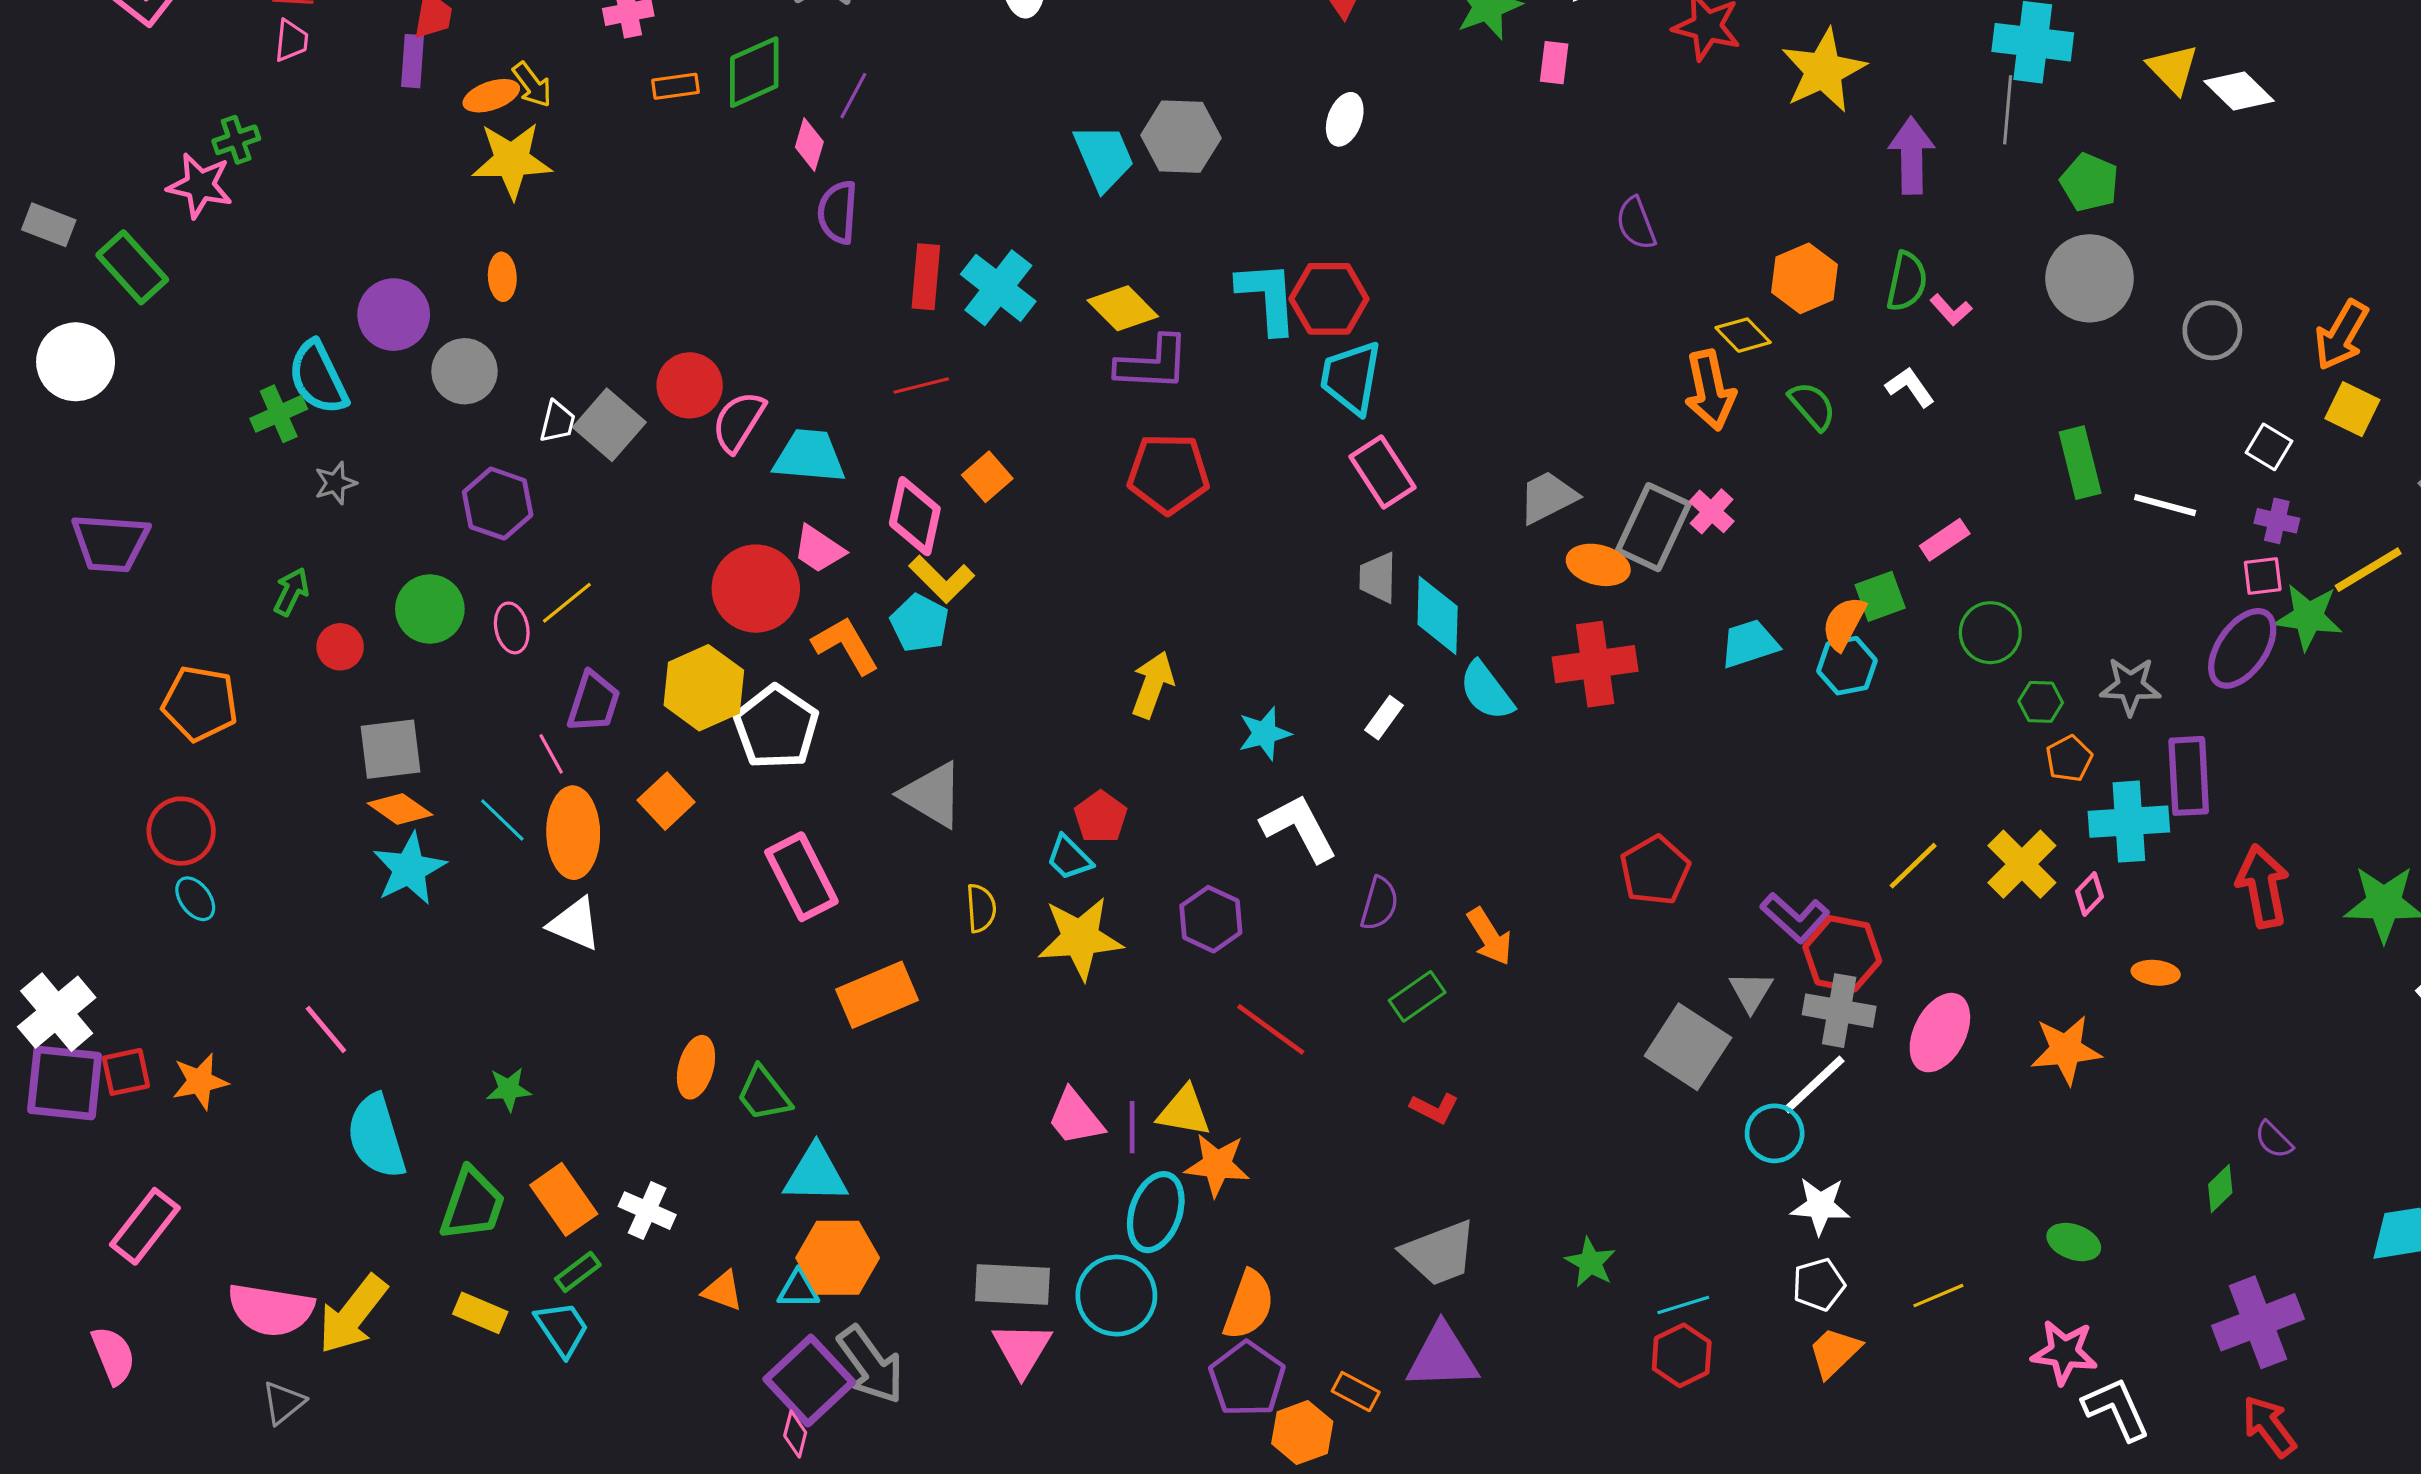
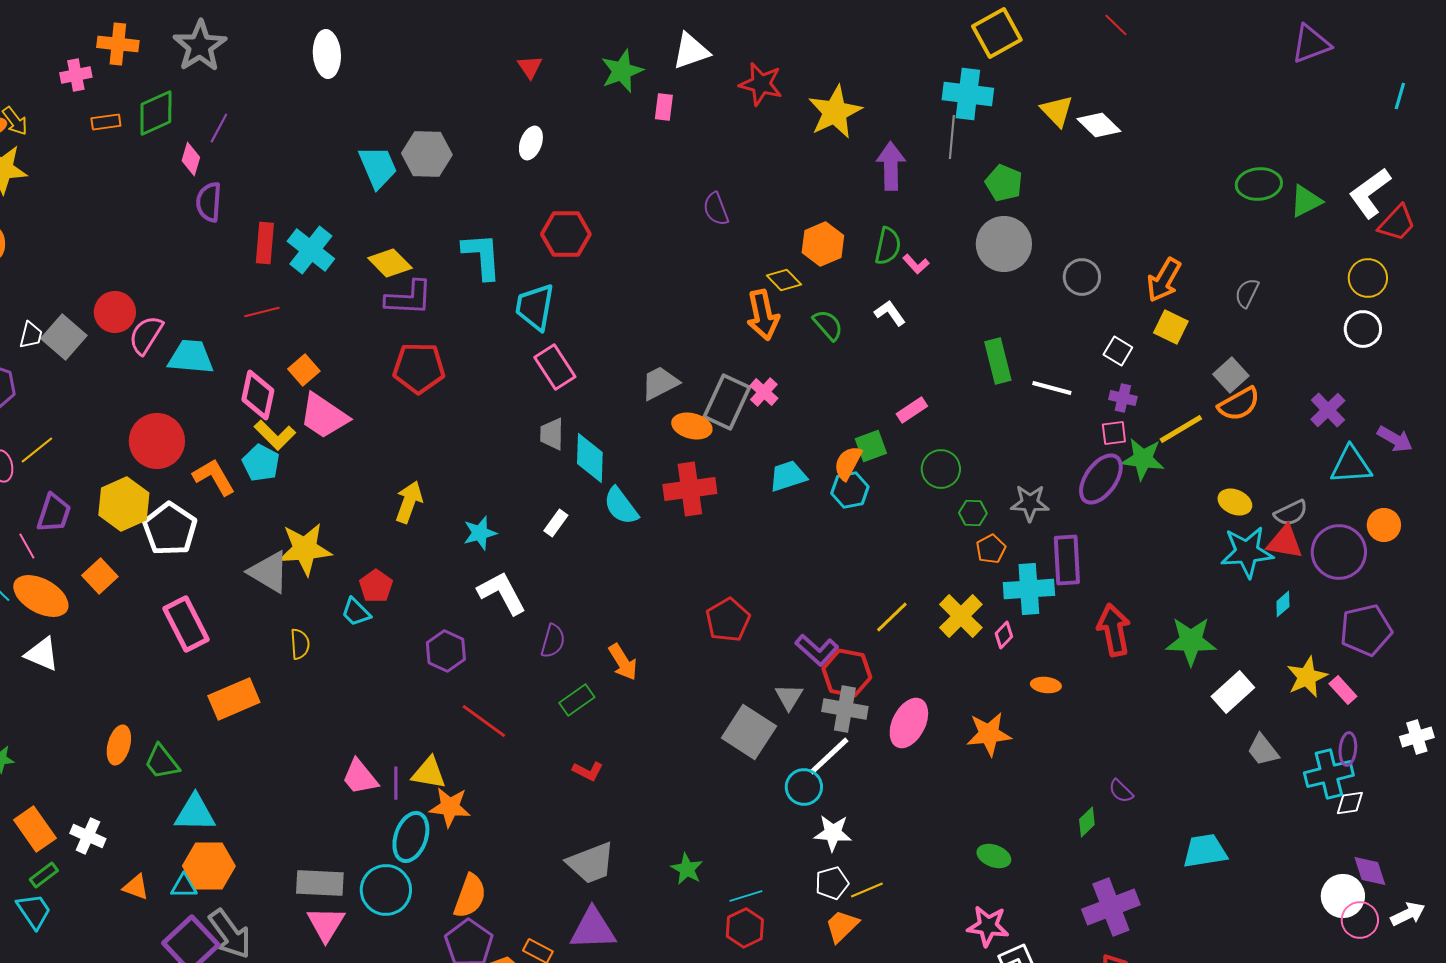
red hexagon: (1329, 299) -> (566, 234), moved
pink trapezoid: (819, 549) -> (324, 416), moved, size x1.5
orange ellipse: (573, 833) -> (41, 596), turned -60
yellow star: (1080, 938) -> (305, 549), moved
yellow line: (1938, 1296) -> (867, 890), moved

